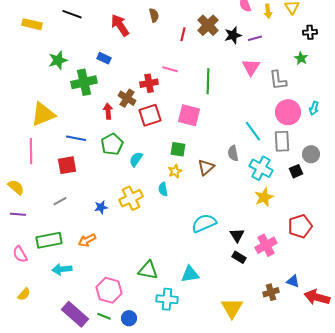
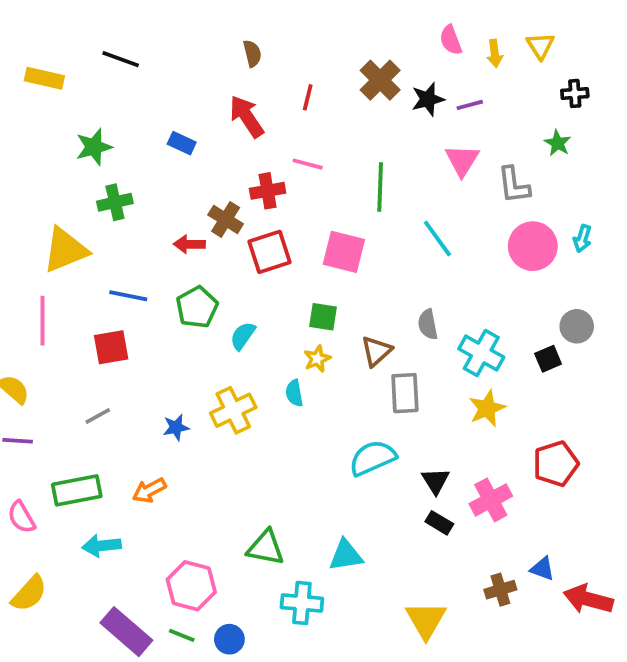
brown semicircle: (154, 15) -> (252, 53), moved
red arrow: (120, 25) -> (247, 116), moved
red line: (183, 34) -> (308, 97), moved
green cross: (84, 82) -> (115, 202), moved, size x0.7
red arrow: (108, 111) -> (189, 244), turned -84
cyan line: (253, 131) -> (437, 239), moved
gray rectangle: (282, 141) -> (405, 393), moved
yellow semicircle: (24, 294) -> (29, 593), size x1.5

